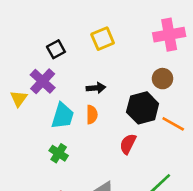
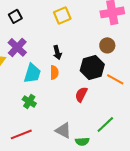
black square: (56, 49) -> (15, 16), moved
black arrow: (96, 88) -> (57, 52), turned 80

